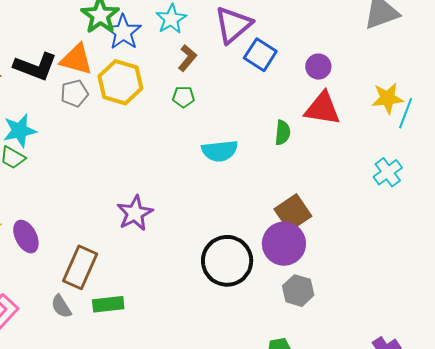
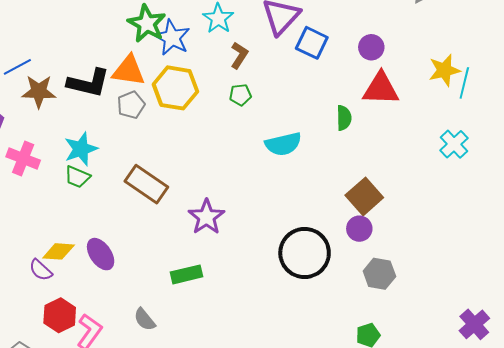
purple circle: (284, 244) -> (359, 229), size x0.6
brown rectangle: (80, 267) -> (146, 184), moved, turned -72
green rectangle: (108, 304) -> (186, 274), moved

